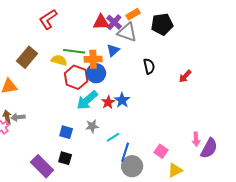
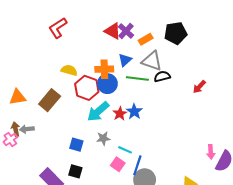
orange rectangle: (133, 14) -> (146, 39), moved
red triangle: (101, 22) -> (113, 31), turned 30
gray triangle: (127, 32) -> (152, 61), moved
green line: (74, 51) -> (137, 79), moved
brown rectangle: (27, 57) -> (50, 100), moved
black semicircle: (149, 66) -> (162, 76), turned -91
cyan line: (113, 137) -> (125, 150), turned 56
pink square: (161, 151) -> (118, 164), moved

